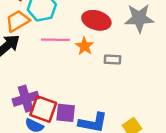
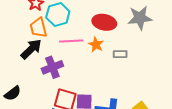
orange trapezoid: (18, 21) -> (38, 28), turned -70
purple cross: (26, 99) -> (52, 67), moved

